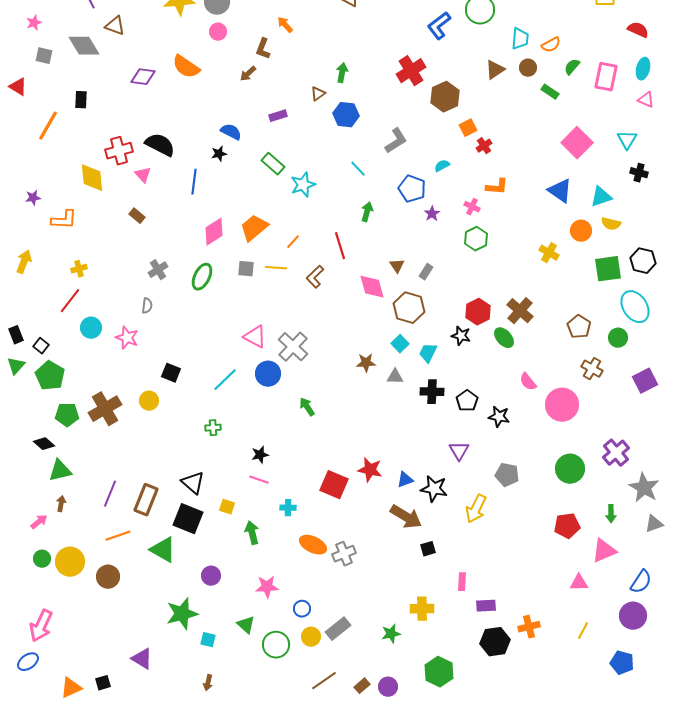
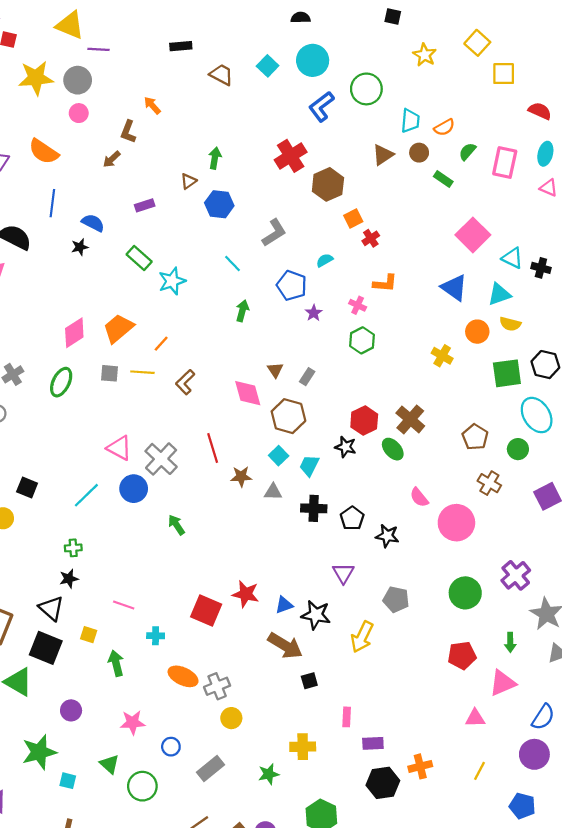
cyan triangle: (627, 140) -> (512, 258), moved, turned -35
blue line: (194, 182) -> (52, 203), moved
red line: (340, 246) -> (213, 448), moved
black star: (260, 455) -> (69, 579), moved
yellow circle: (311, 637) -> (231, 718), moved

